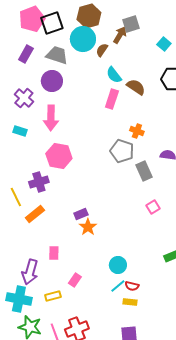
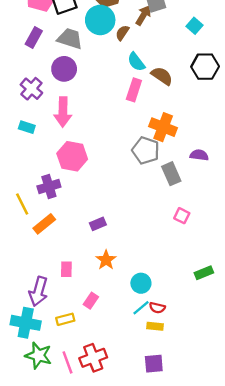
orange cross: (137, 131) -> (163, 127), size x1.6
pink square: (153, 207) -> (182, 216), turned -32
orange star: (88, 227) -> (106, 260), moved

